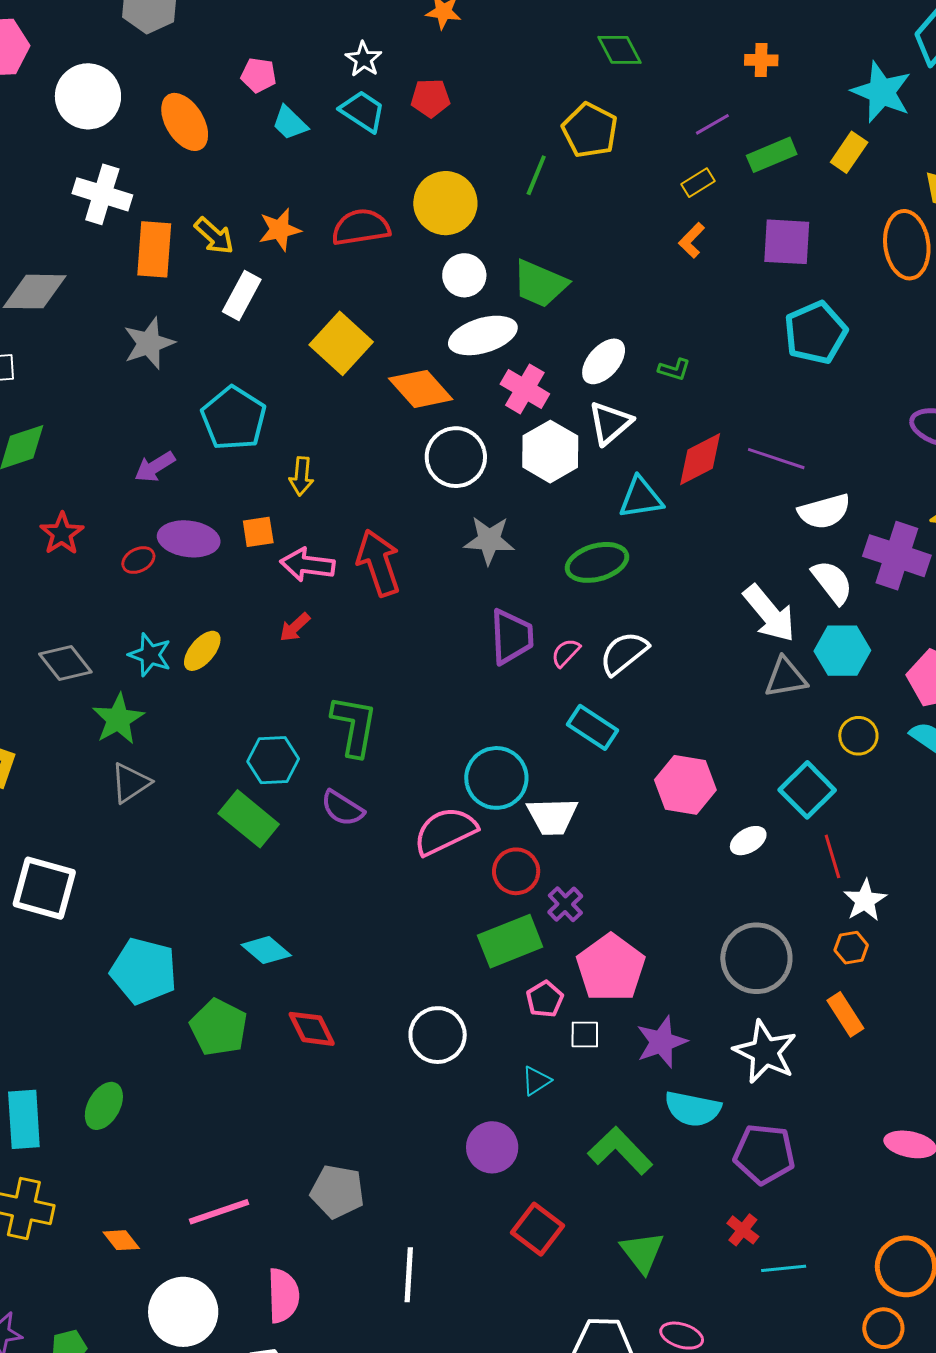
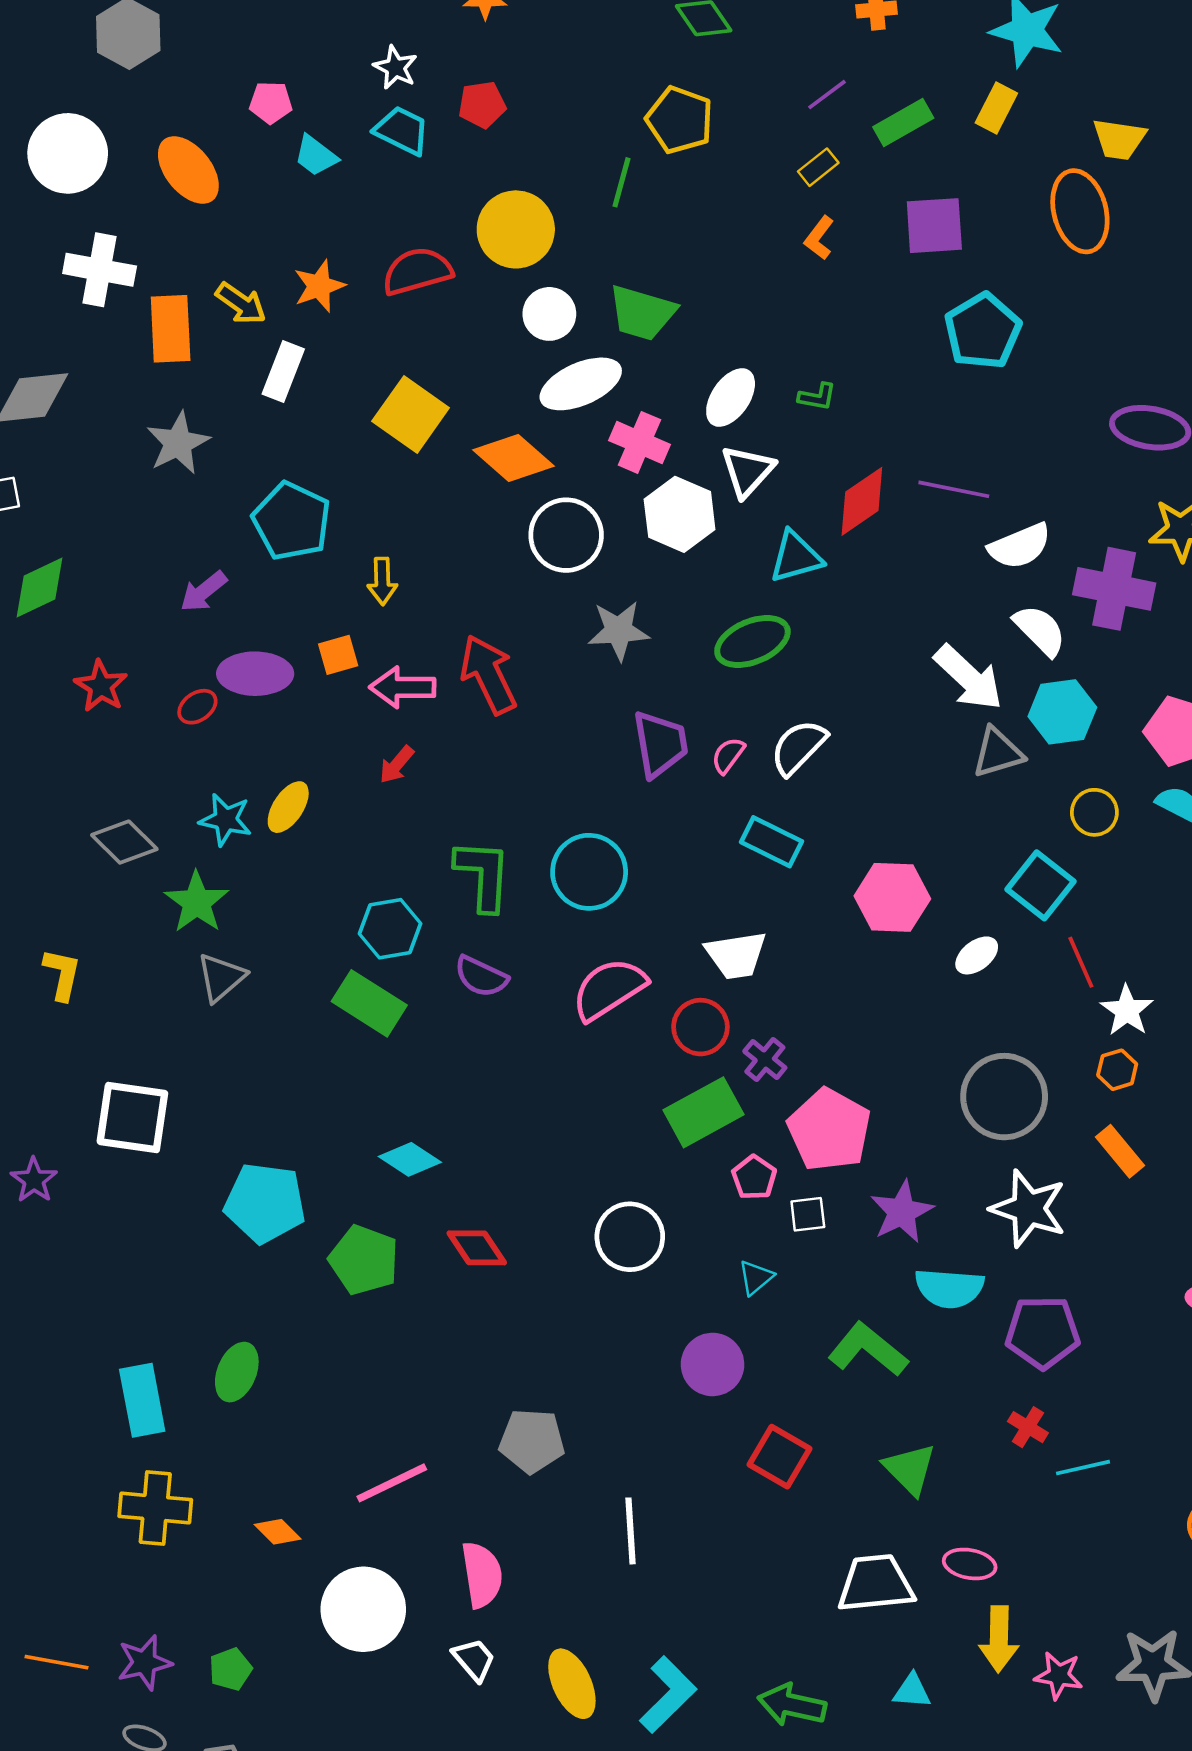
cyan circle: (496, 778) -> (589, 872), moved

